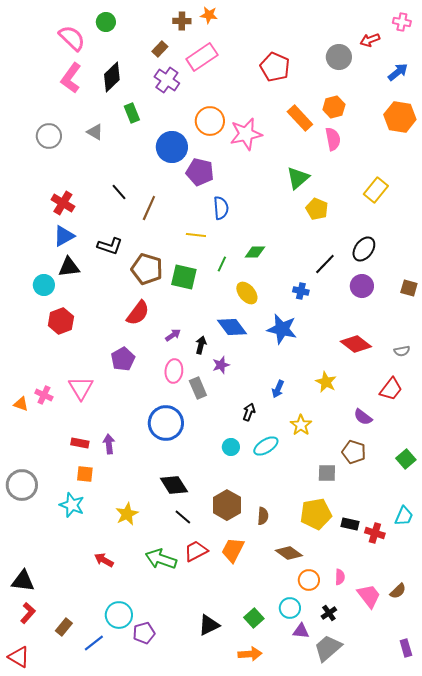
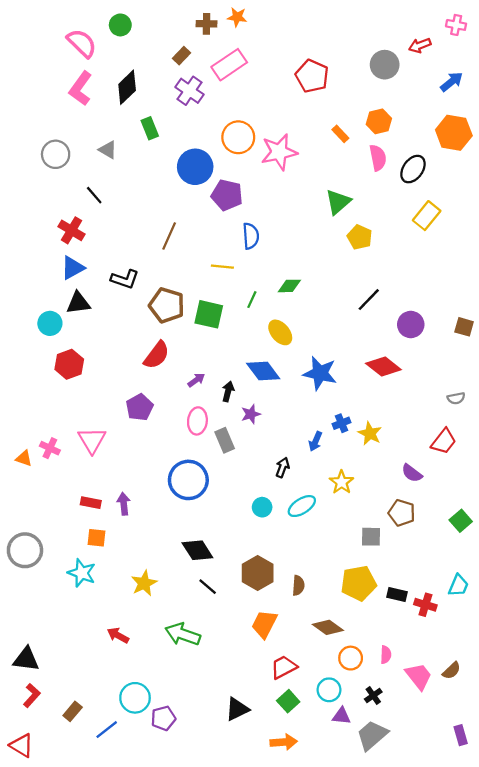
orange rectangle: (300, 118) -> (340, 134), size x0.6
black line: (119, 192) -> (94, 195), moved
black ellipse: (364, 249) -> (413, 169), moved
blue cross: (301, 291) -> (342, 423), moved, turned -35
red diamond: (356, 344) -> (383, 366), moved
red trapezoid: (196, 551) -> (284, 667), moved

